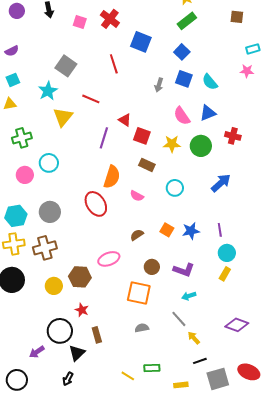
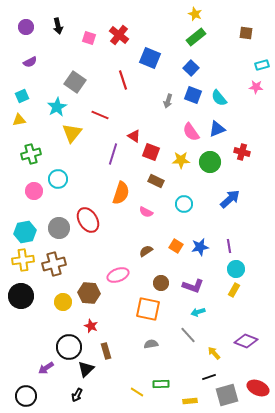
purple semicircle: (12, 51) -> (30, 62), moved
red ellipse: (96, 204) -> (88, 220), moved
yellow arrow: (194, 338) -> (214, 353), moved

